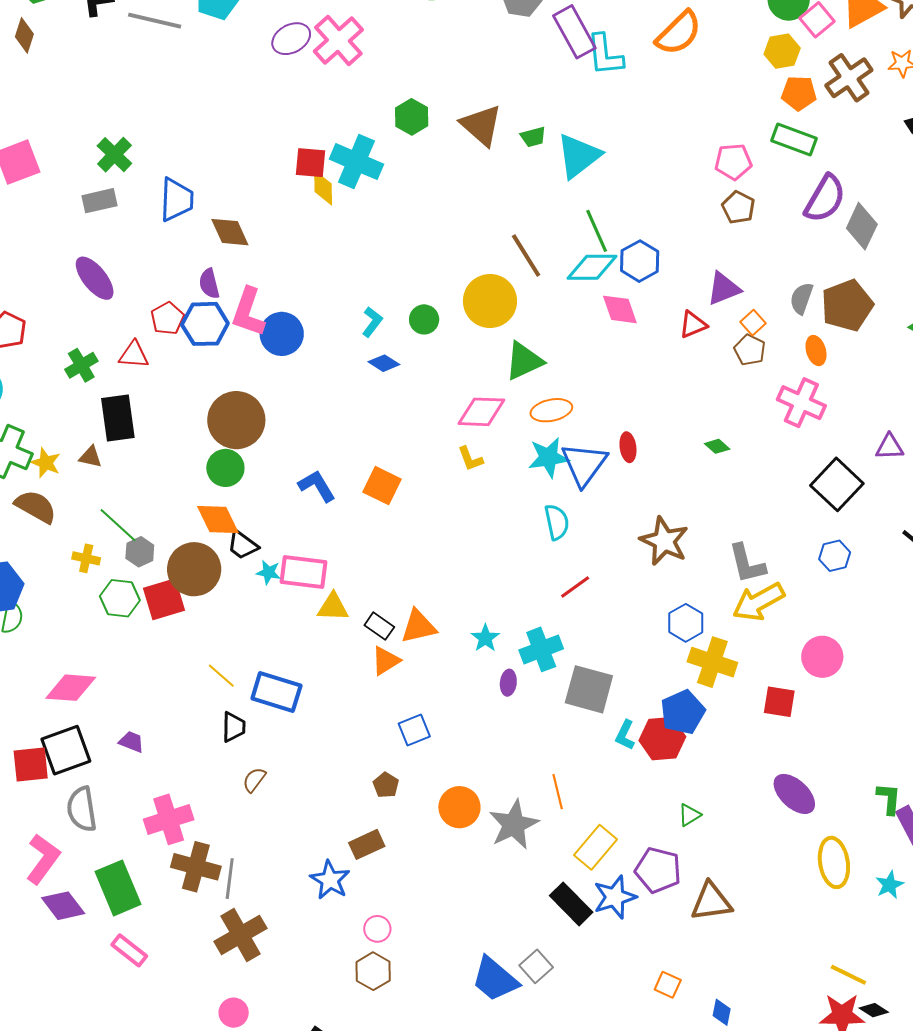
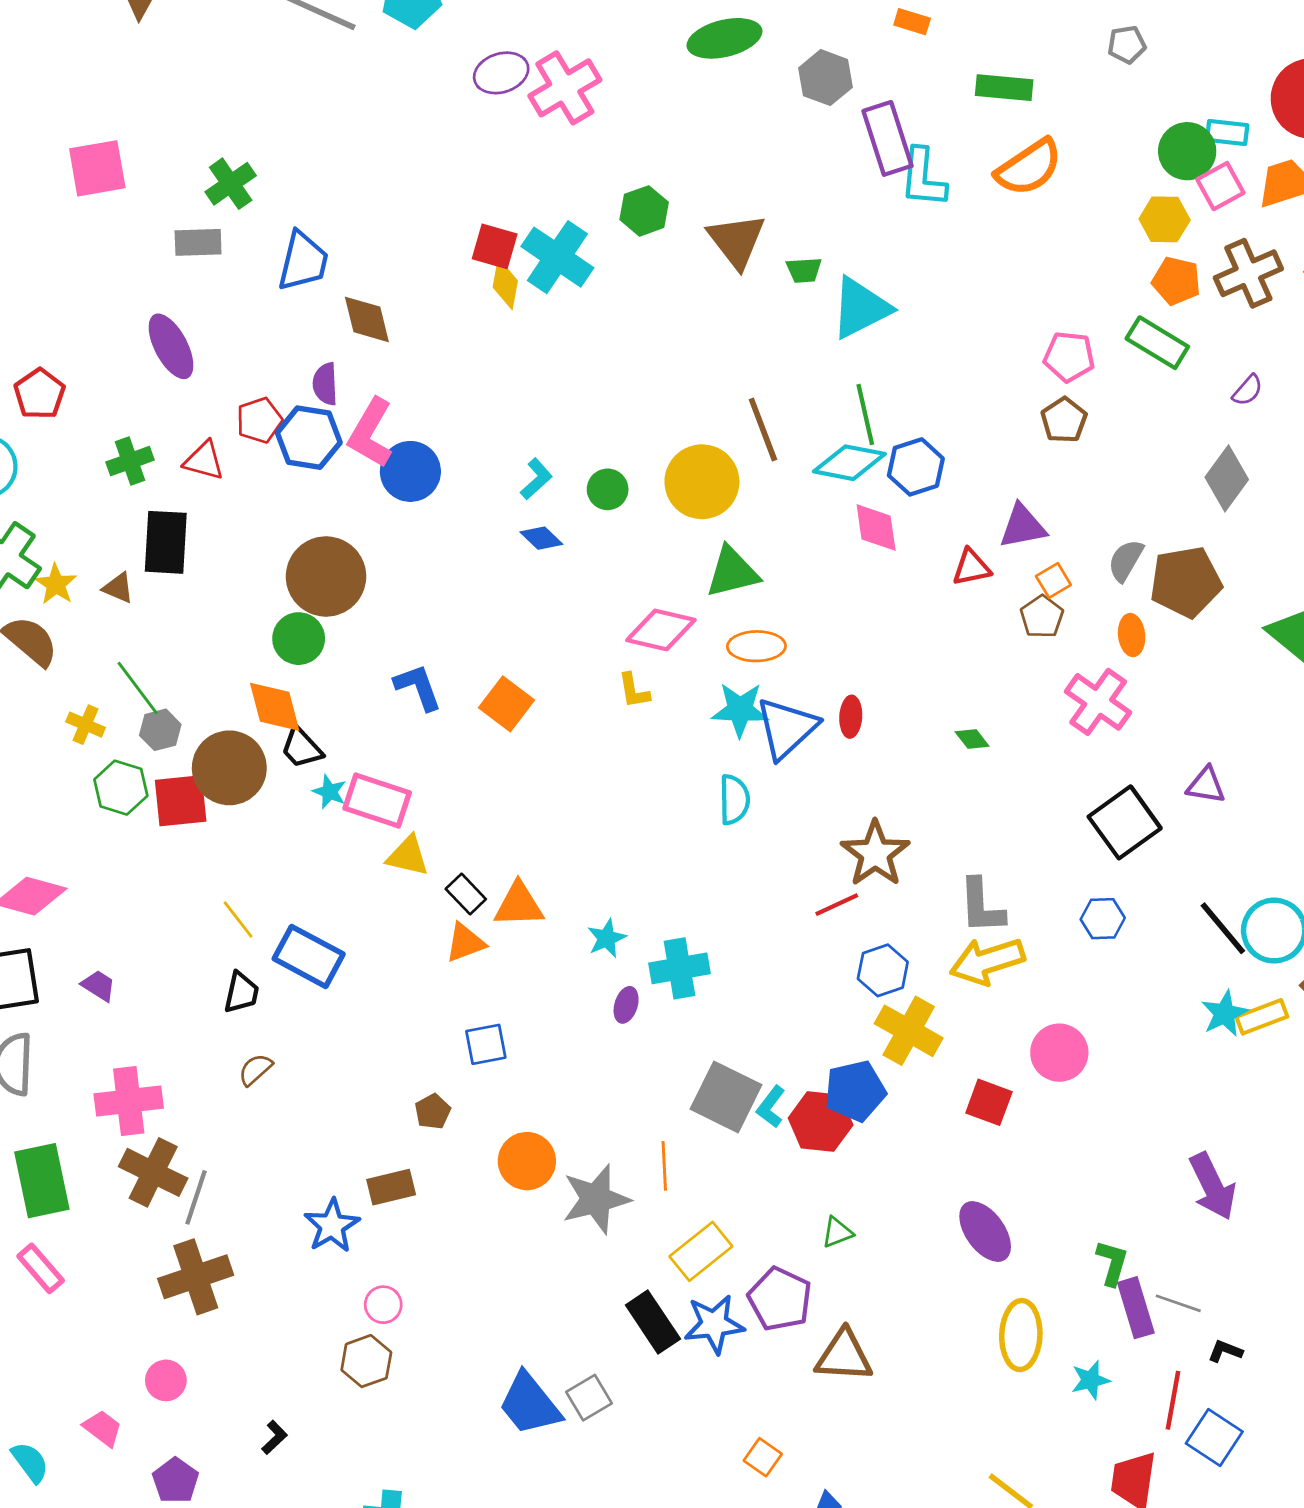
purple semicircle: (825, 199) -> (1248, 390), moved, size x0.5
red line: (575, 587) -> (837, 905), moved
gray square: (589, 689) -> (726, 1097), moved

